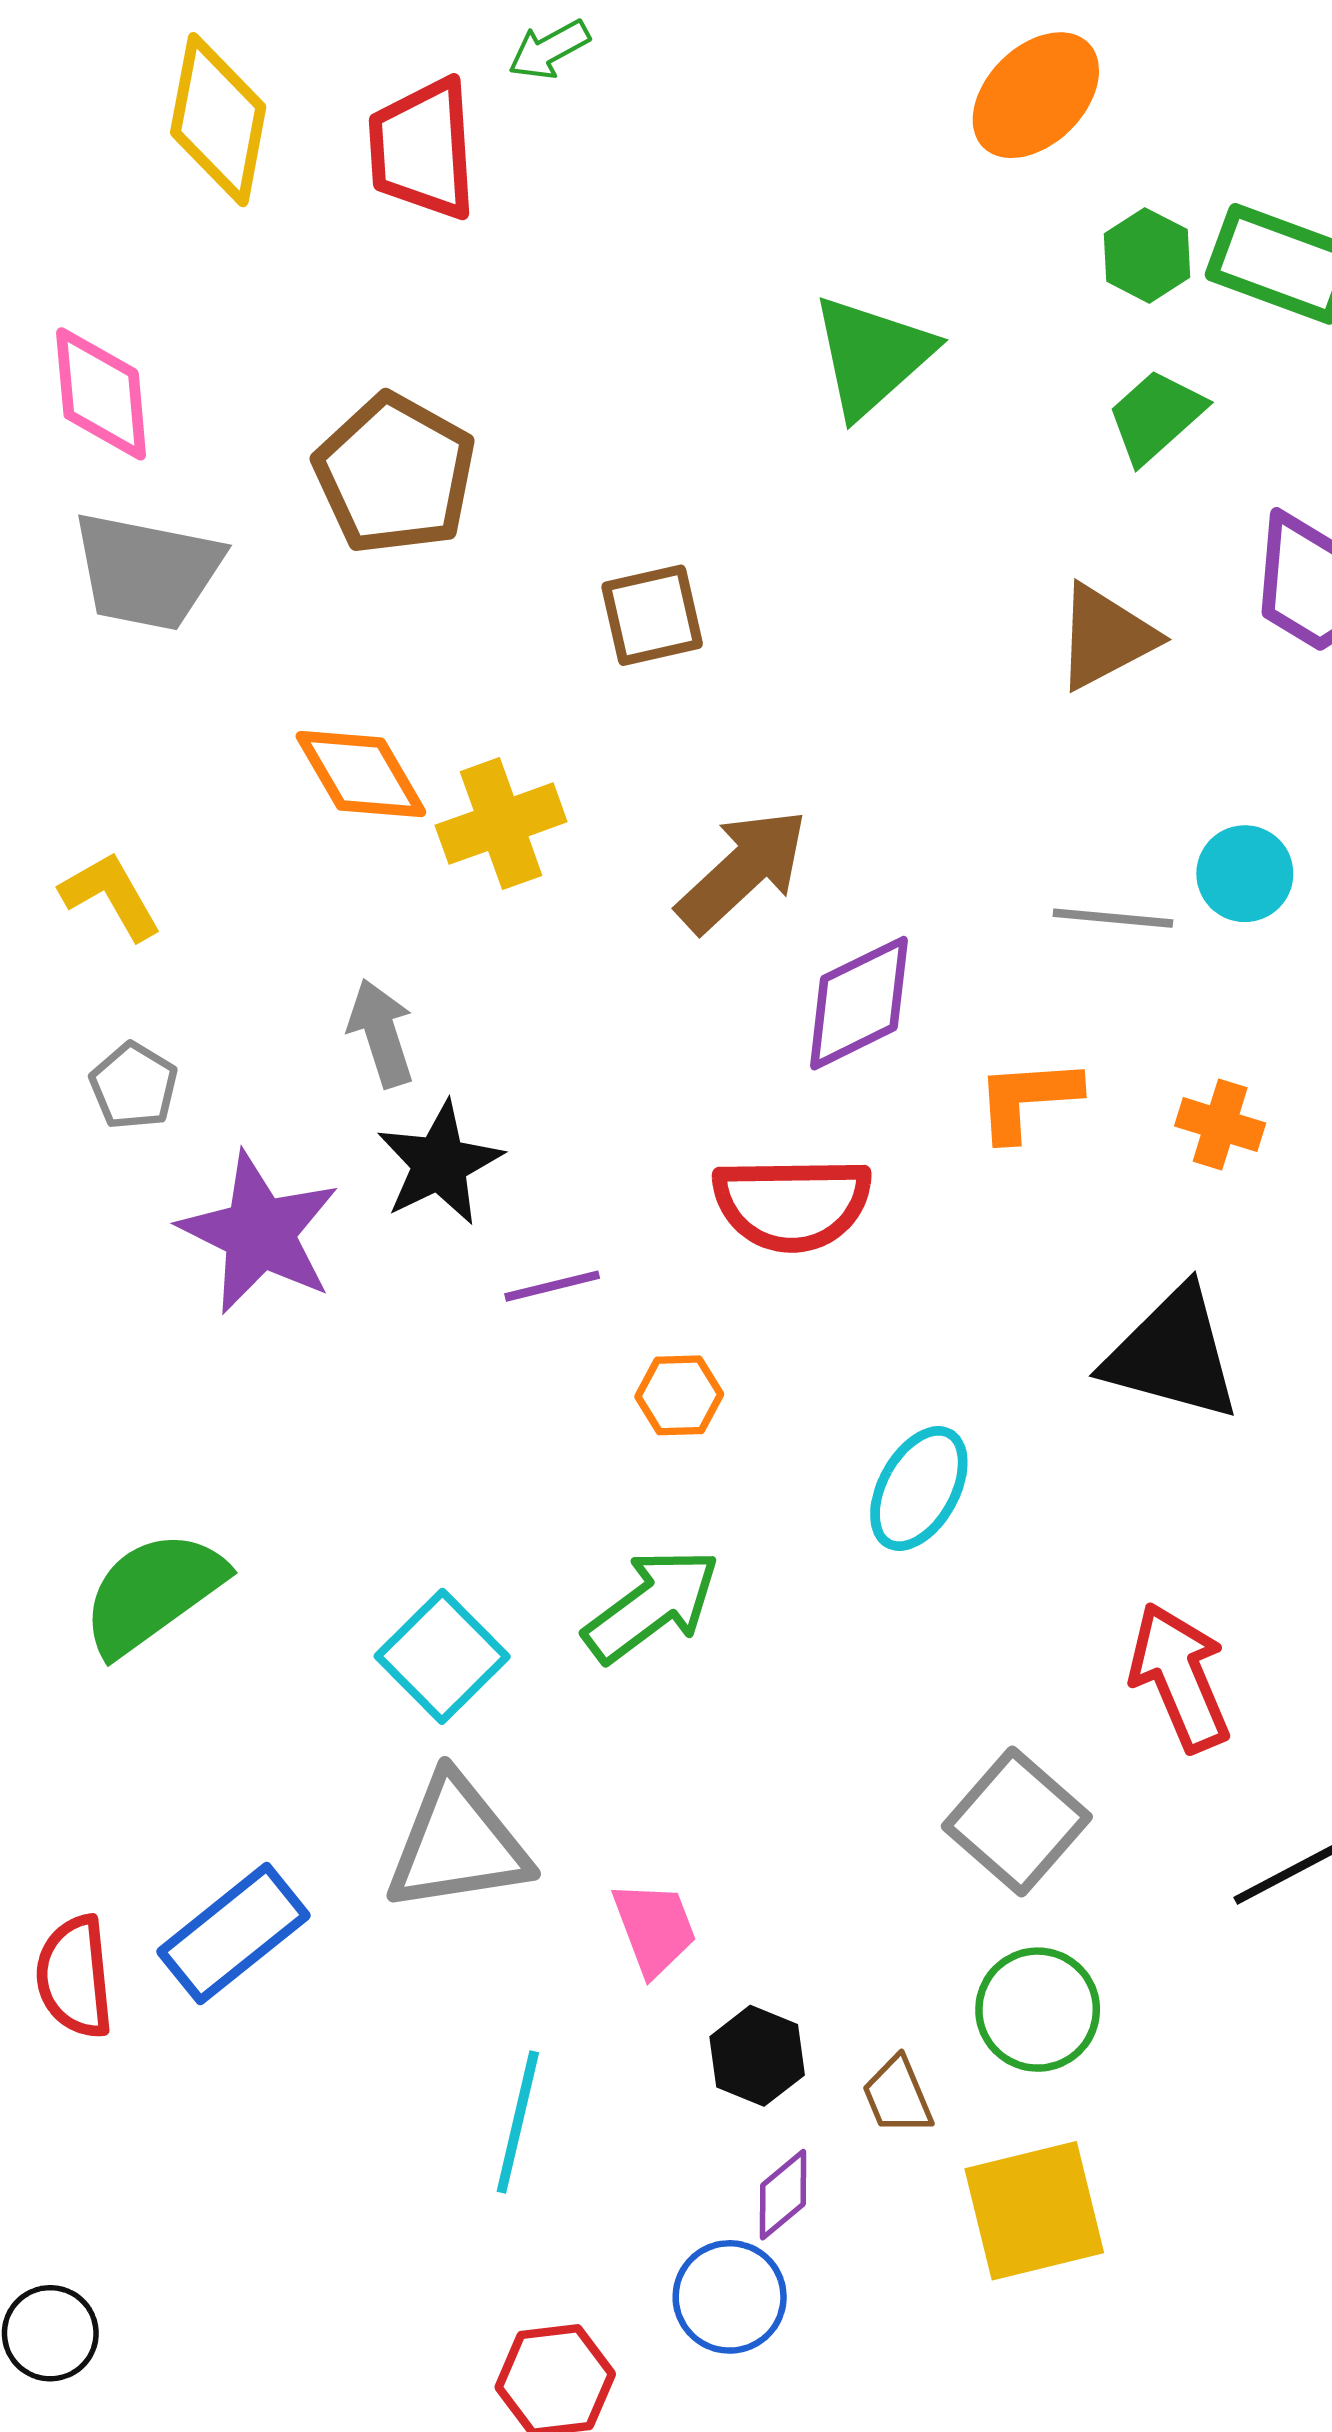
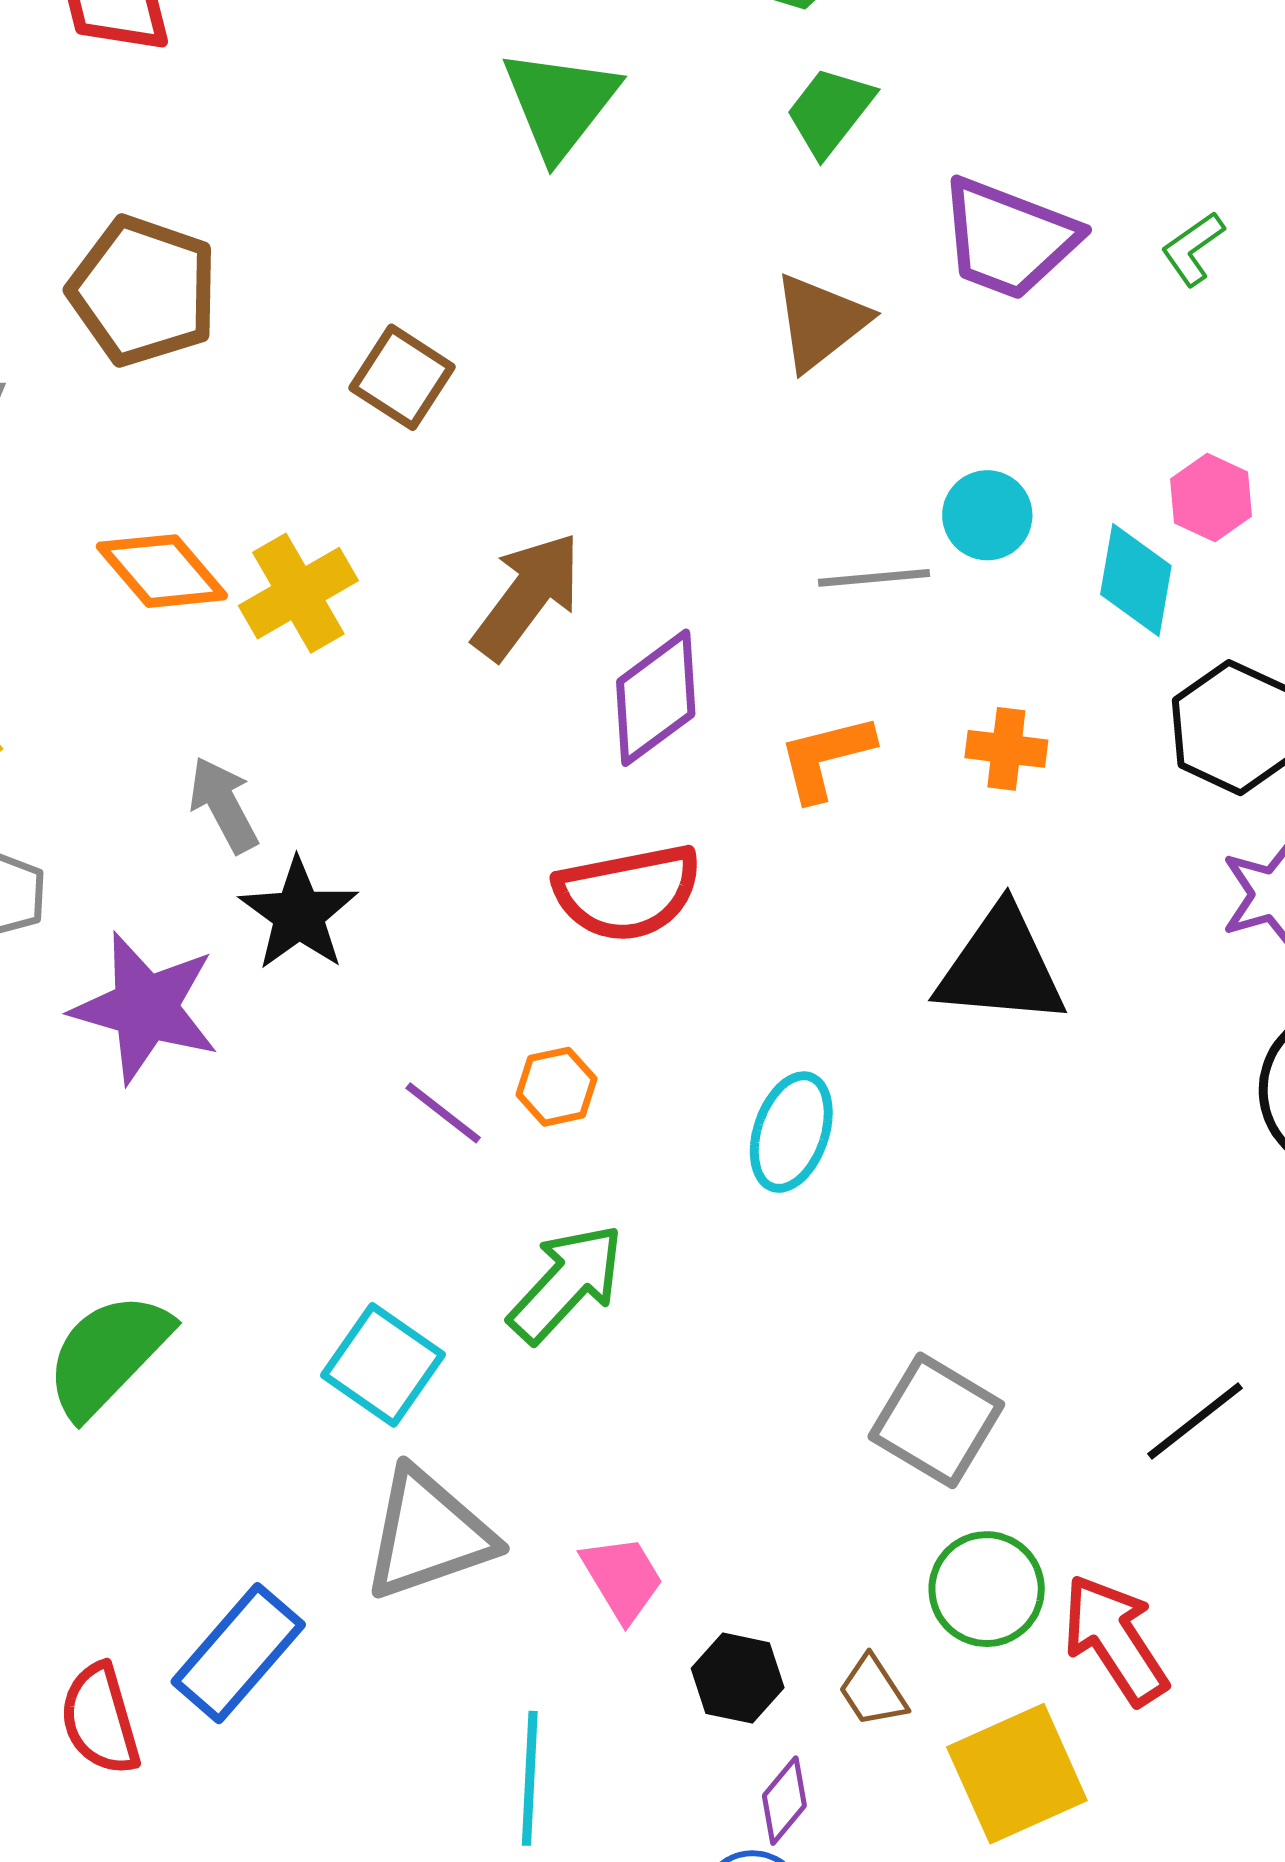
brown square: (652, 615) -> (402, 377), turned -34
purple line: (552, 1286) -> (443, 1113), moved, turned 62
red arrow: (1180, 1677) -> (1115, 1639), moved

